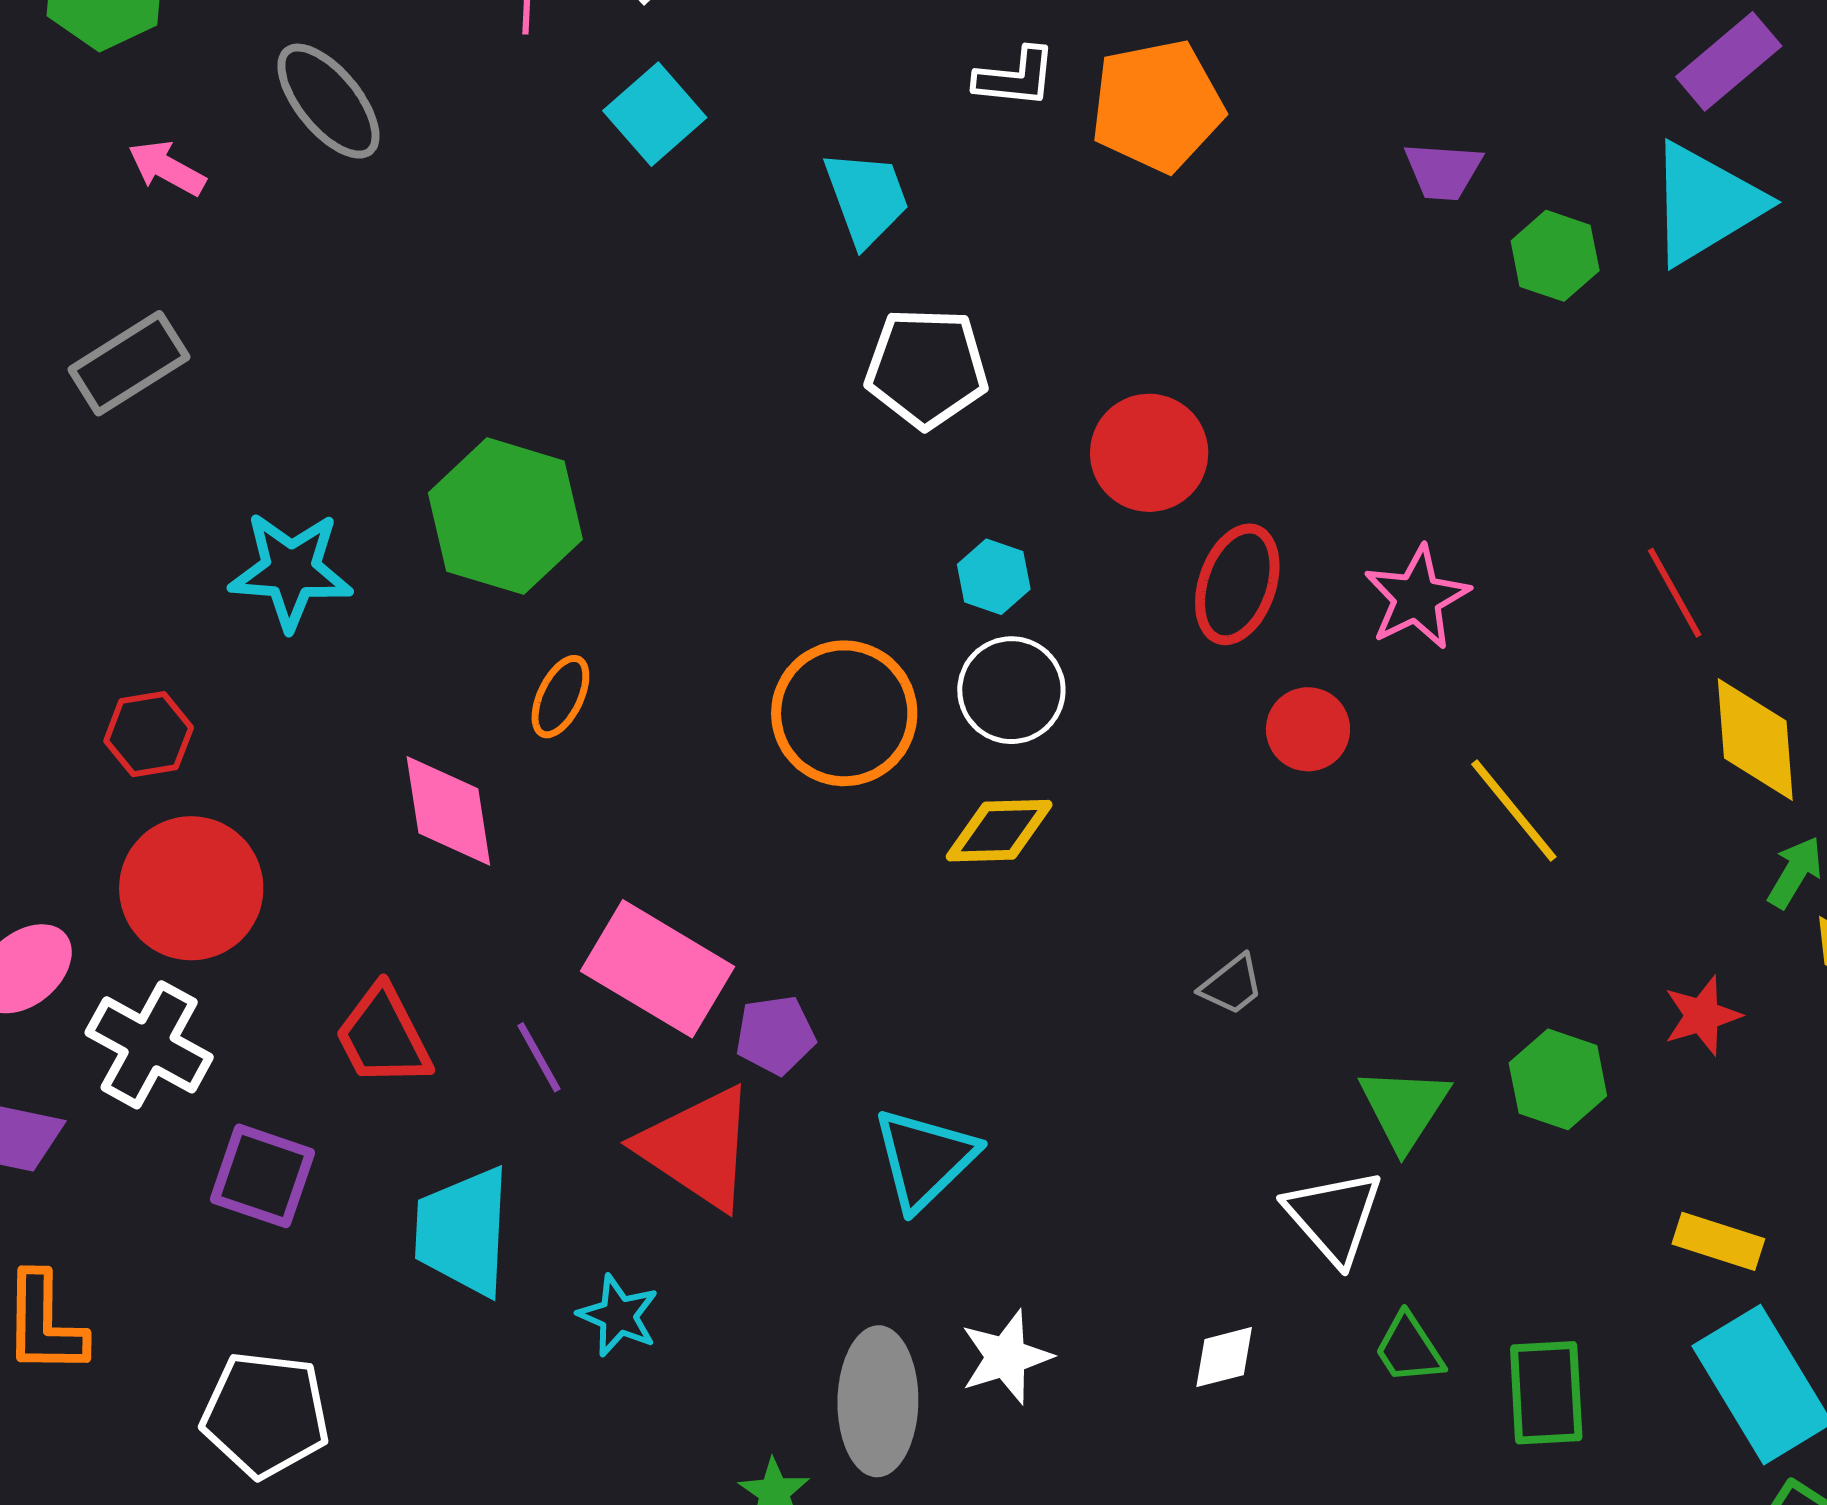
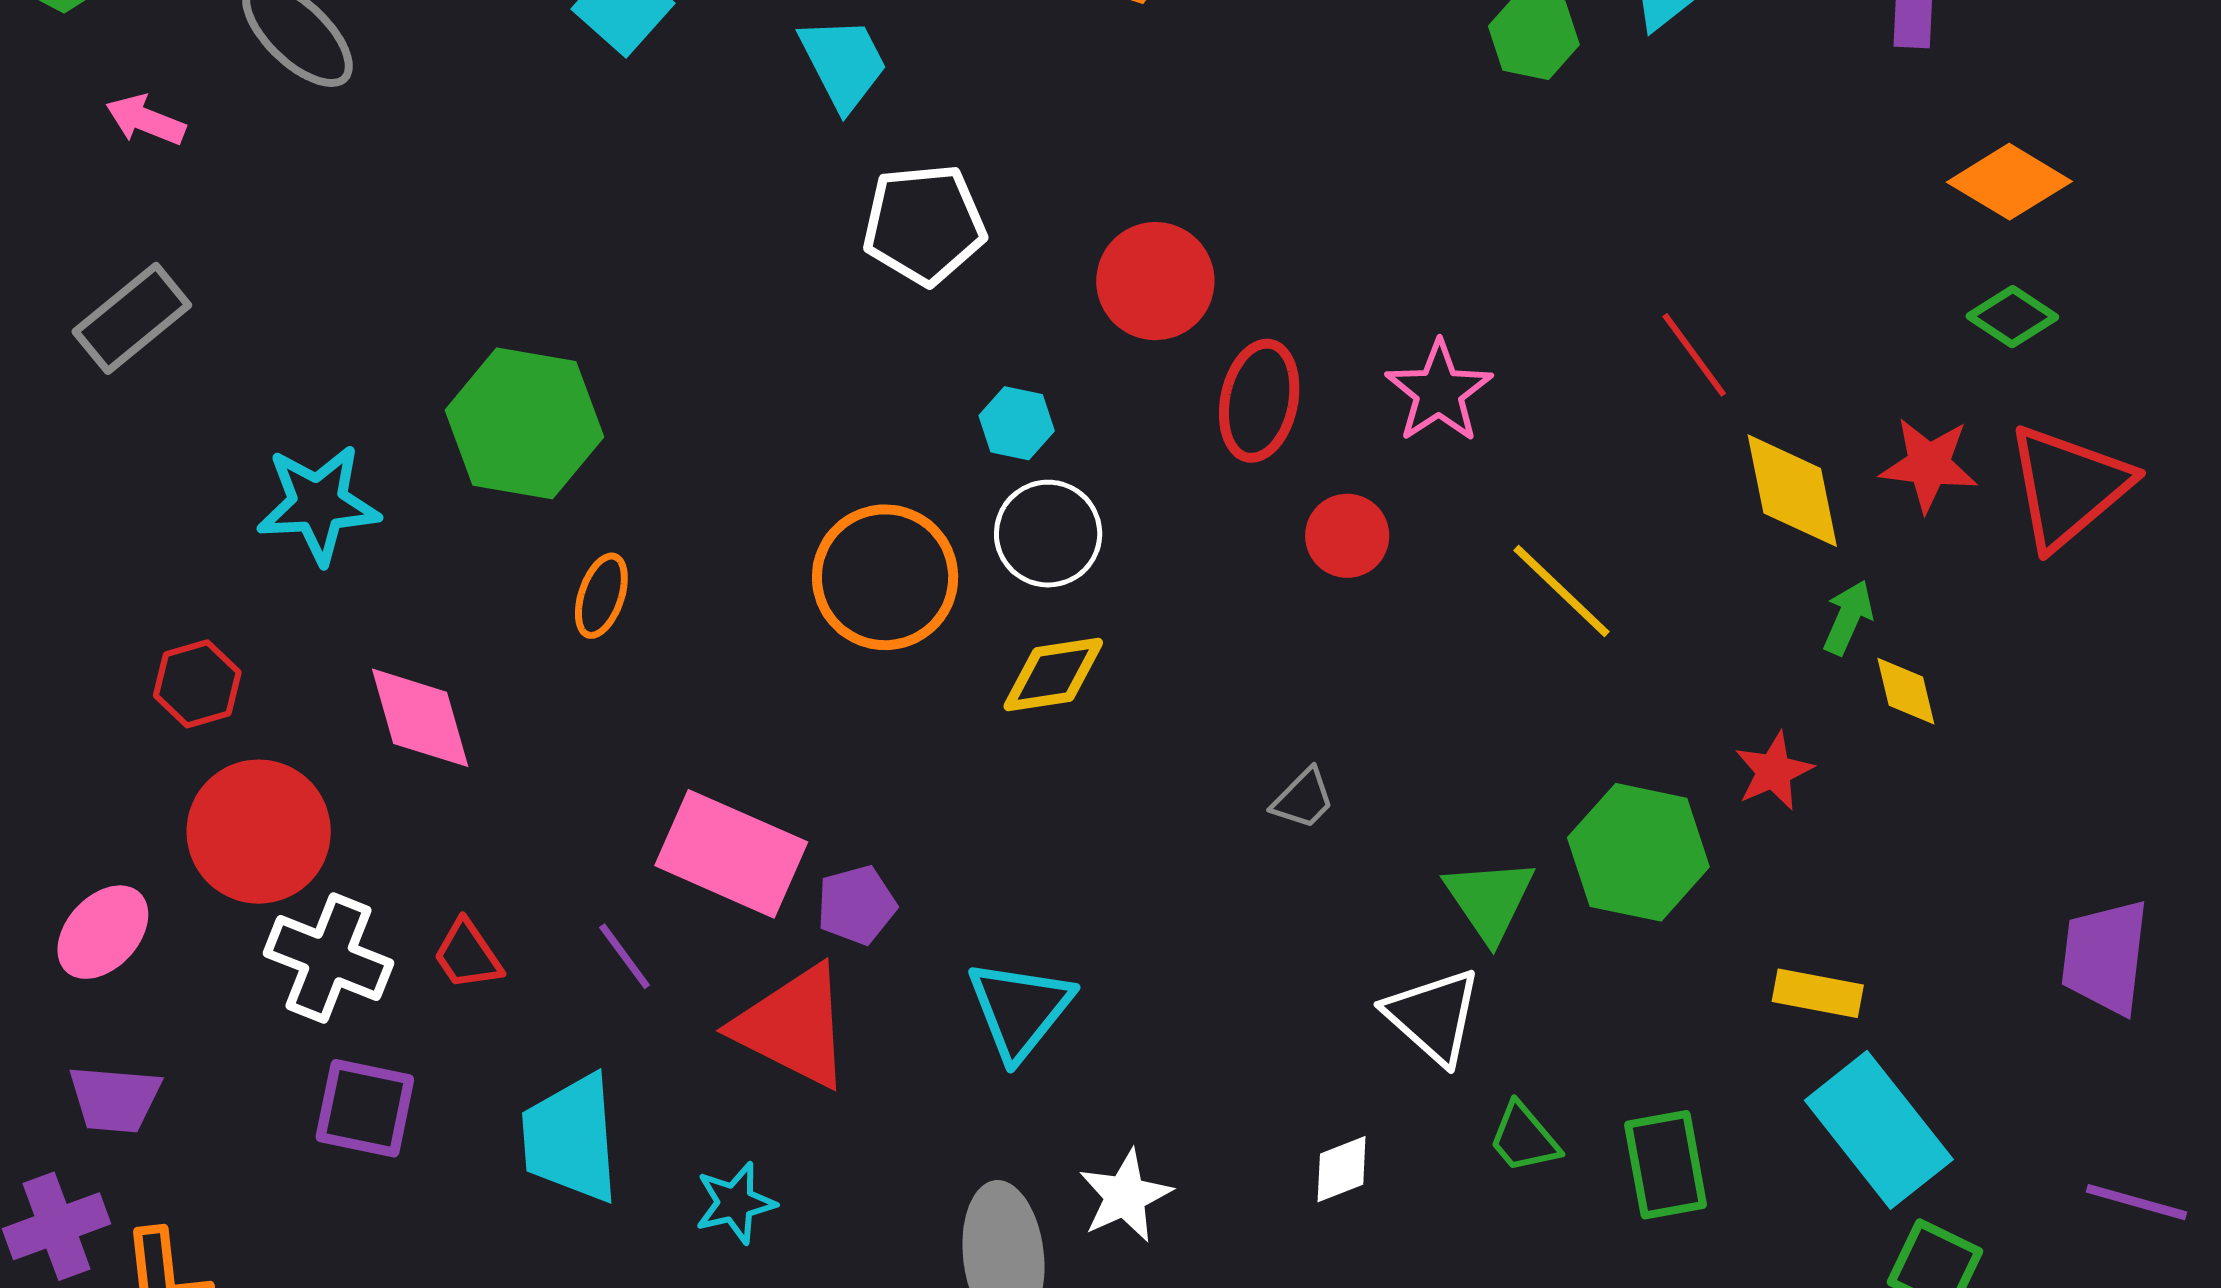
pink diamond: (448, 811) -> (420, 718), moved
red trapezoid: (383, 1036) -> (467, 955), size x0.7
white cross: (149, 1045) -> (329, 958), moved
green hexagon: (1558, 1079) -> (1638, 852), size x1.4
cyan star: (618, 1316) -> (735, 1203), turned -30

